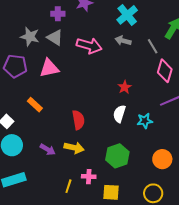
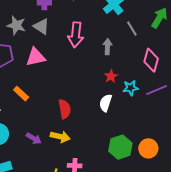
gray arrow: (123, 41) -> (107, 47), moved, turned 77
pink arrow: (89, 46) -> (76, 35), turned 80
gray line: (153, 46) -> (132, 29), moved
cyan star: (145, 121) -> (131, 88), moved
green hexagon: (117, 156) -> (120, 147), moved

